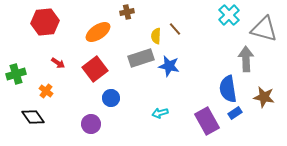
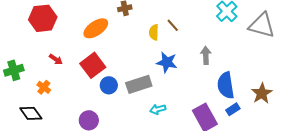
gray rectangle: (141, 58) -> (139, 84), moved
gray arrow: (246, 59) -> (206, 55), moved, size x0.7
brown star: (264, 97) -> (262, 93), turned 30
blue circle: (111, 98) -> (109, 85), moved

